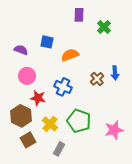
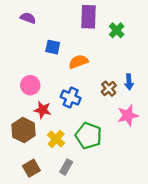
purple rectangle: (79, 15) -> (89, 17), size x1.5
purple semicircle: (21, 50) -> (28, 18), moved
pink star: (114, 130) -> (128, 115), moved
brown square: (28, 140) -> (31, 168), moved

